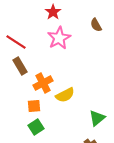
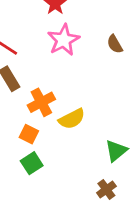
brown semicircle: (96, 25) -> (115, 44), moved
orange square: (34, 106) -> (29, 134), turned 32

